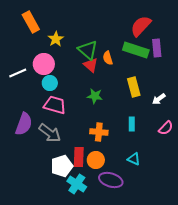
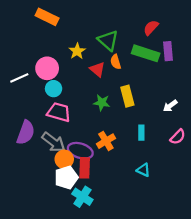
orange rectangle: (31, 22) -> (47, 17), moved, turned -35
red semicircle: (141, 26) -> (151, 28), size x0.7
yellow star: (56, 39) -> (77, 51), moved
green triangle: (88, 50) -> (108, 40), moved
yellow rectangle: (134, 87) -> (127, 96), moved
orange cross: (99, 132) -> (106, 141), turned -36
orange circle: (96, 160) -> (64, 159), moved
purple ellipse: (111, 180) -> (80, 151), moved

